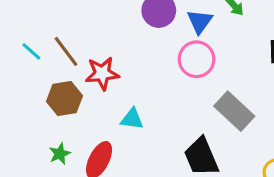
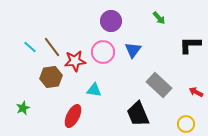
blue triangle: (200, 21) -> (133, 50), moved
pink circle: (197, 59) -> (103, 52), moved
green star: (60, 154) -> (23, 108), moved

